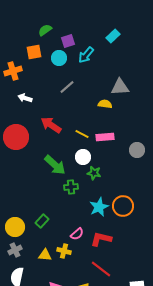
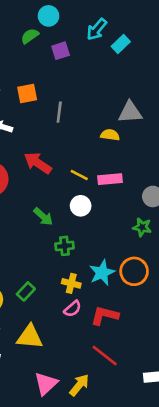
orange square: (34, 52) -> (27, 93), moved
cyan arrow: (86, 55) -> (97, 29), moved
cyan circle: (59, 58) -> (49, 16), moved
gray line: (67, 87) -> (59, 112), turned -42
green arrow: (55, 165) -> (43, 217), size x0.7
green star: (94, 173) -> (142, 227), moved
yellow cross: (64, 251) -> (71, 283), moved
yellow triangle: (45, 255) -> (30, 337), size x1.5

